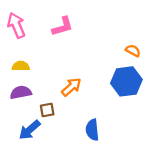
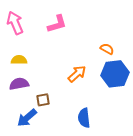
orange semicircle: (133, 51) -> (107, 49), moved
orange arrow: (71, 87) -> (77, 74), moved

